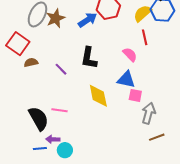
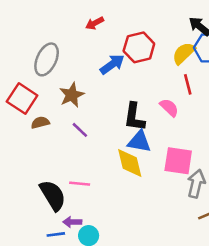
brown star: (56, 18) -> (72, 95), moved
black L-shape: (89, 58) -> (134, 117), moved
blue triangle: (126, 80) -> (139, 142), moved
pink square: (135, 95) -> (178, 161), size x1.6

